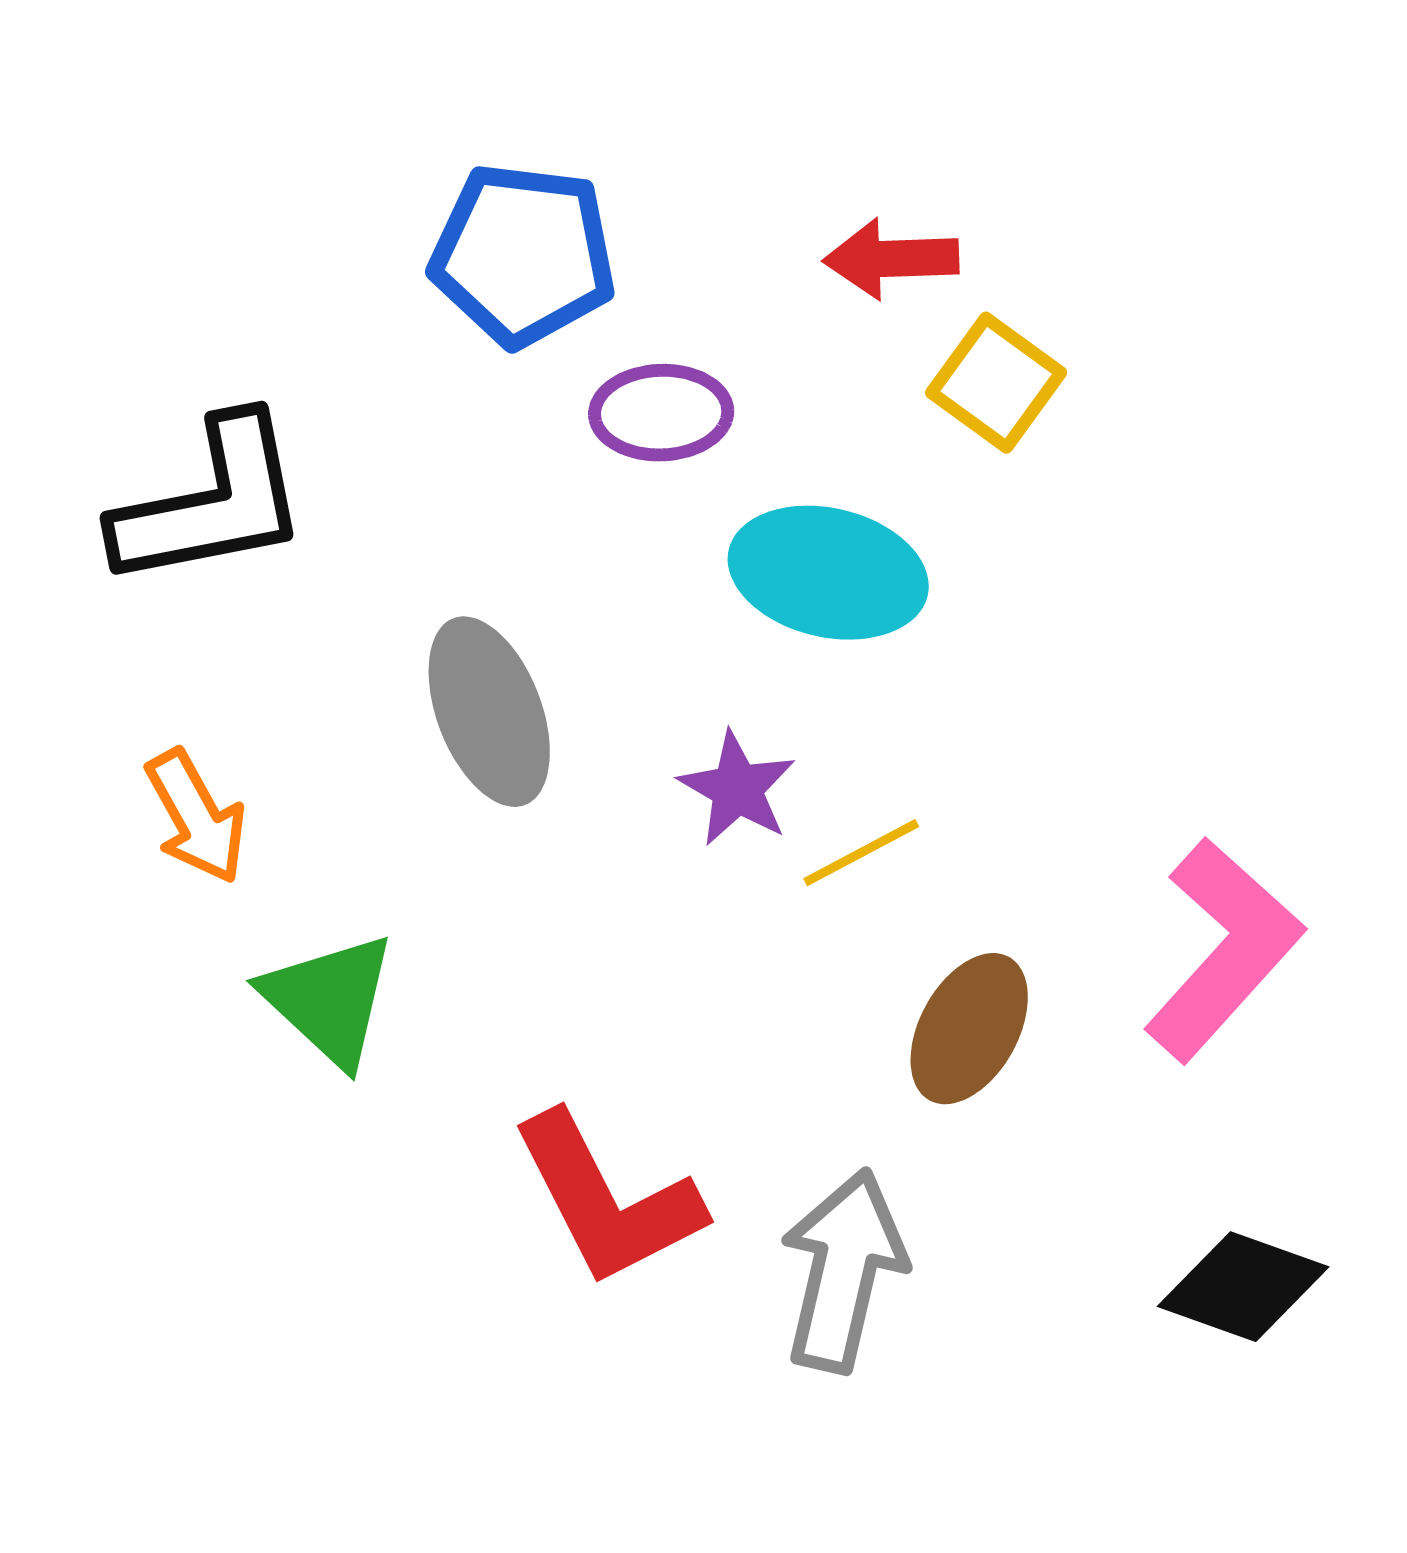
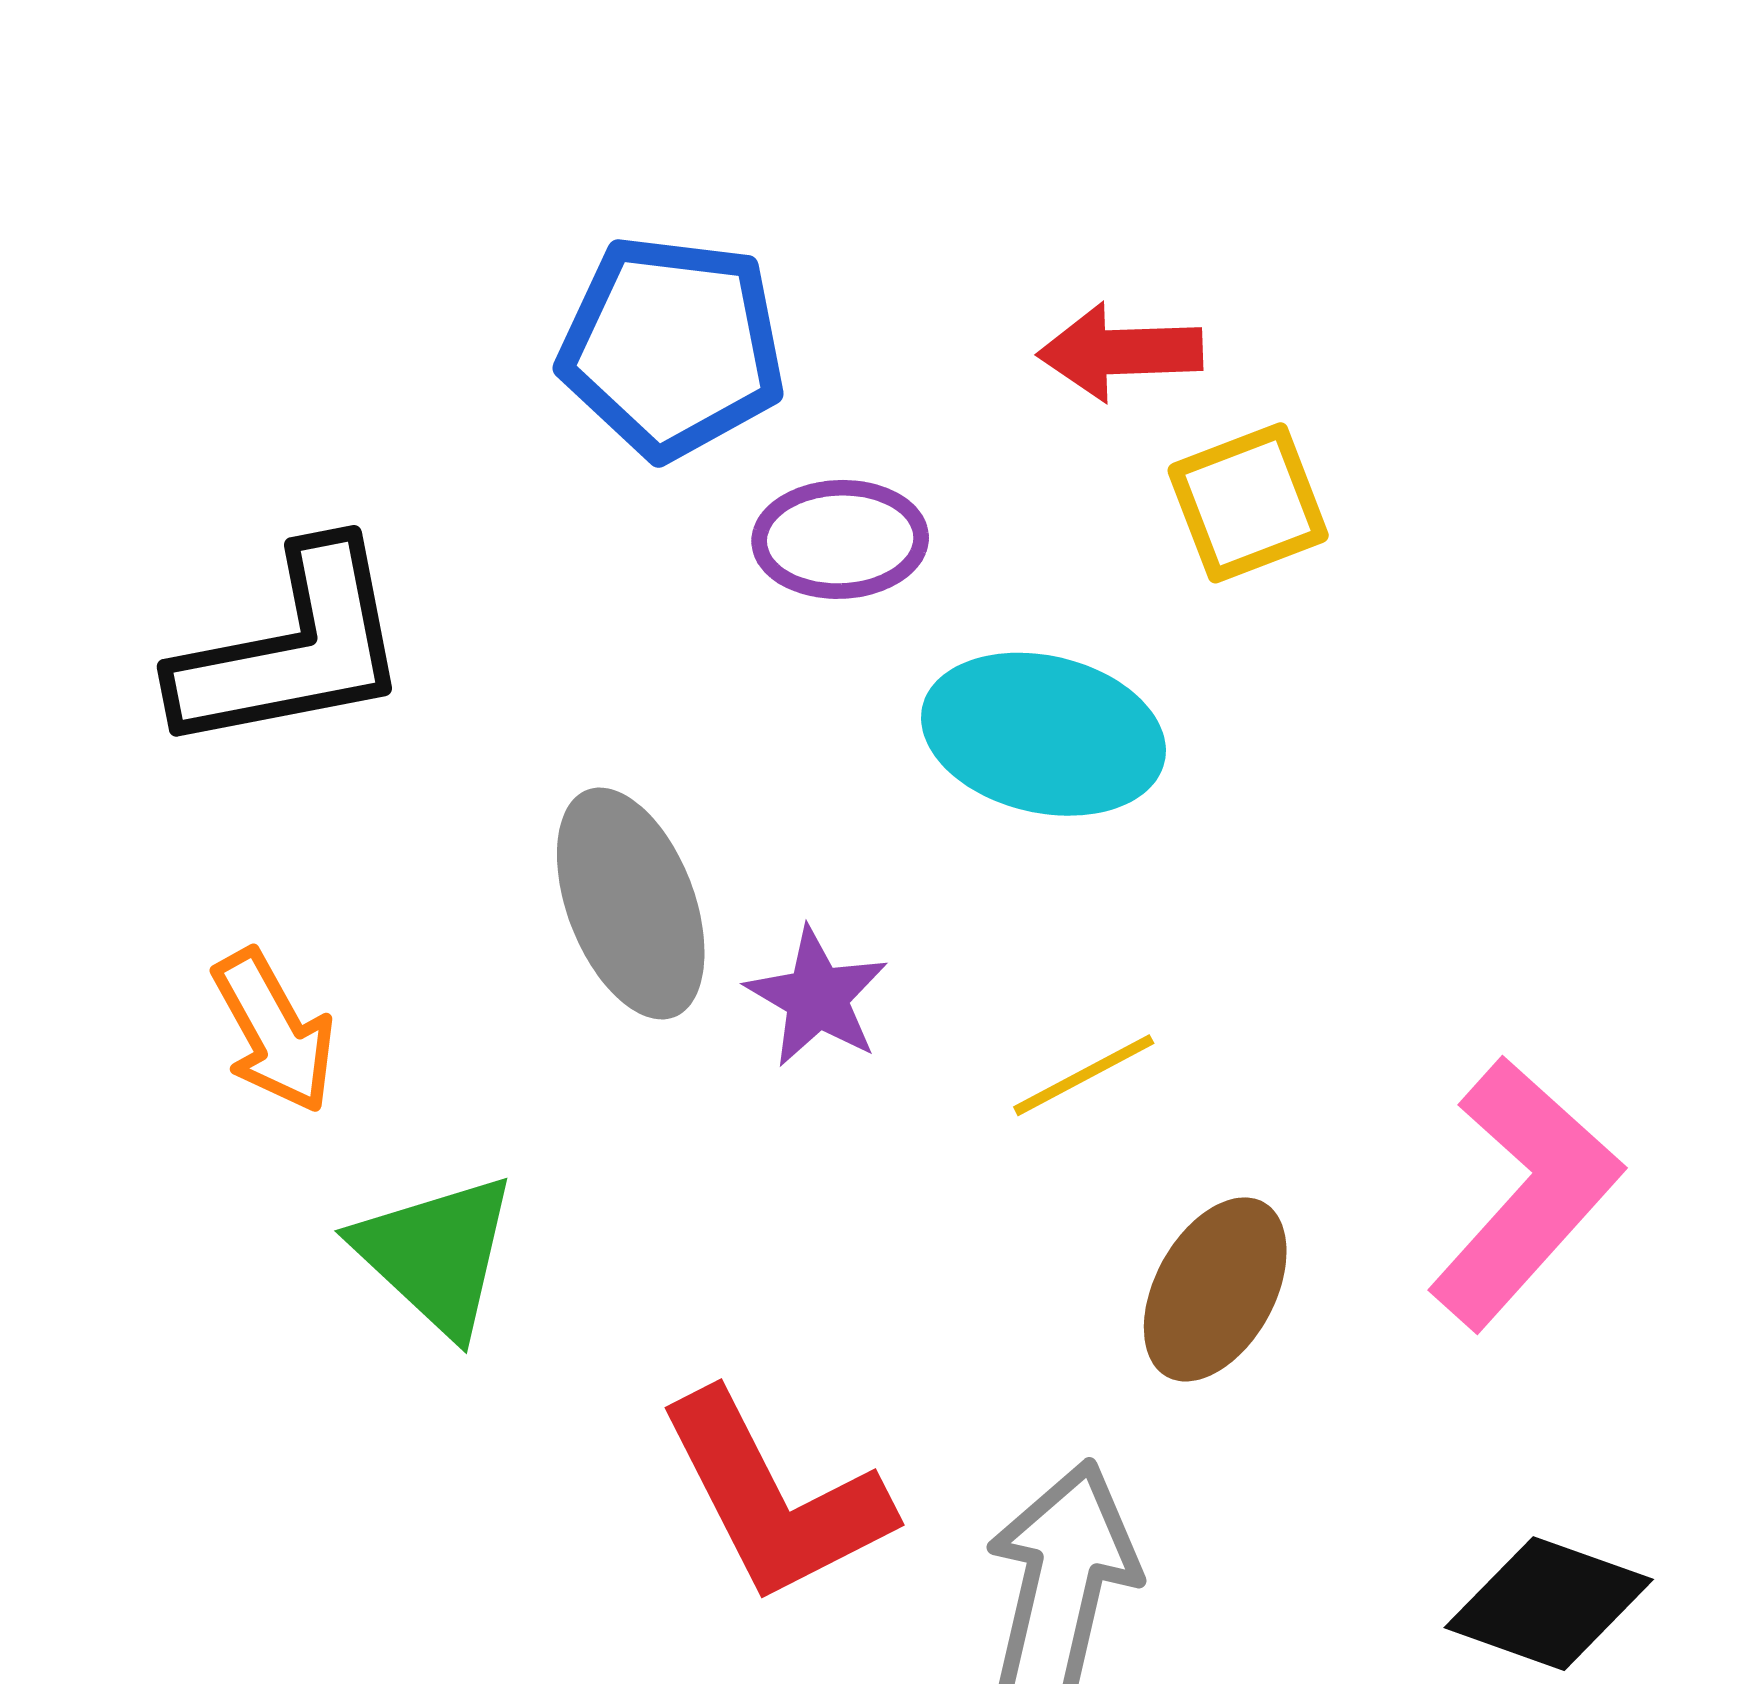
yellow square: (996, 383) -> (1248, 503), turned 33
purple star: (737, 789) -> (817, 997), moved

